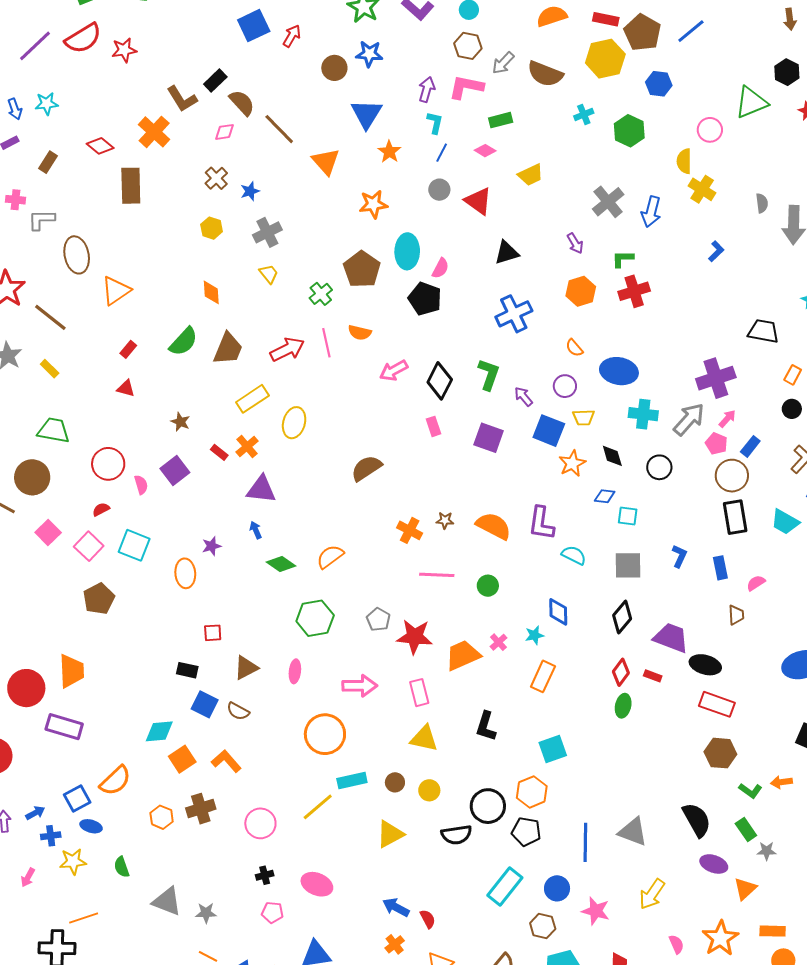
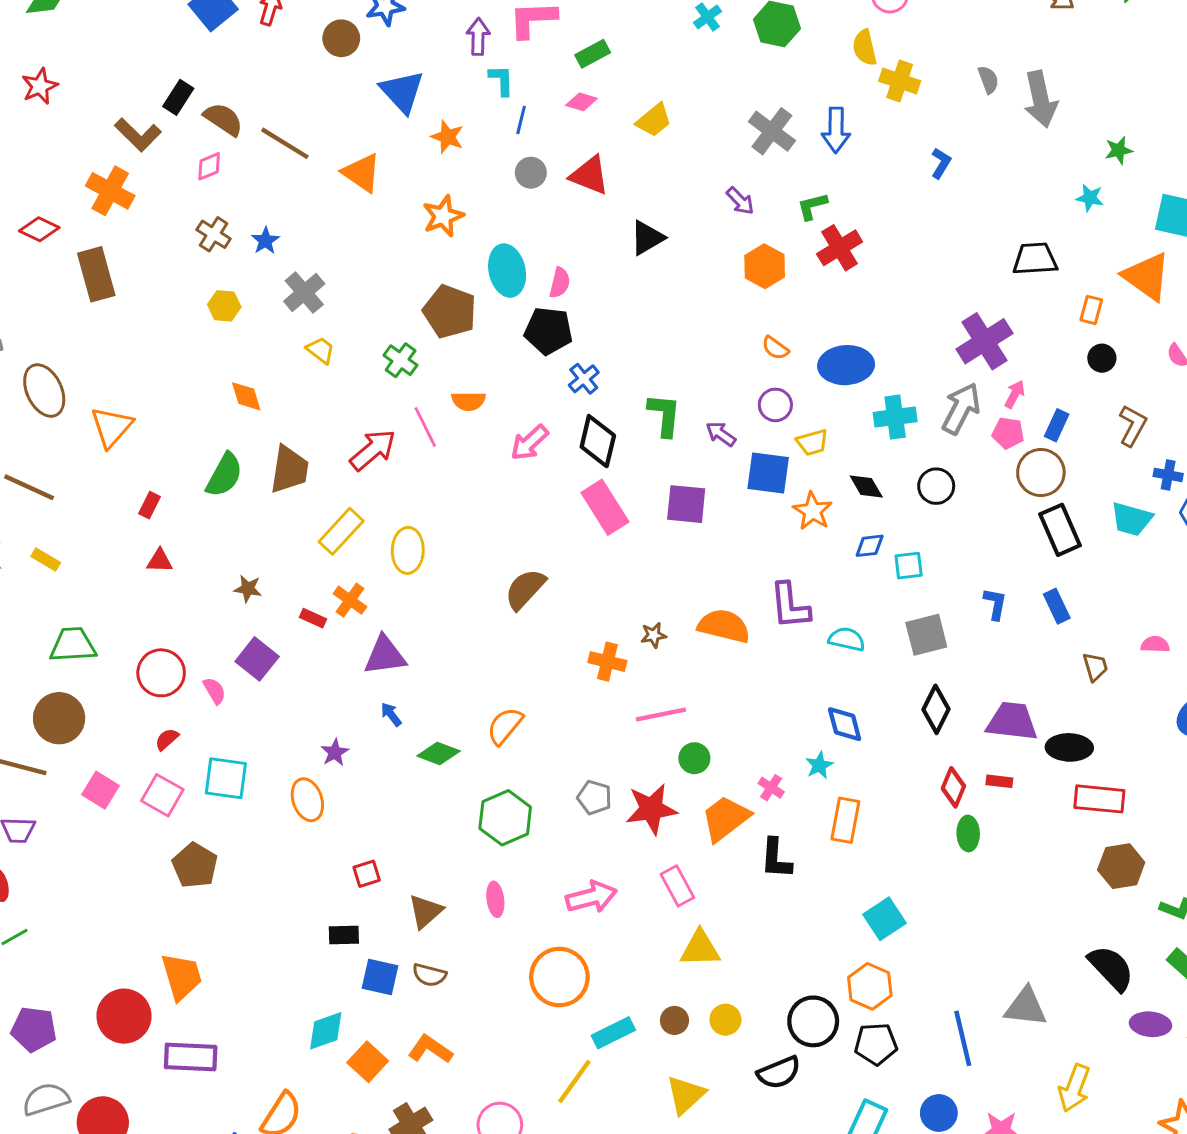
blue cross: (514, 314) -> (584, 379), moved, size x0.6
pink rectangle: (434, 426) -> (605, 507), size x1.8
pink semicircle: (756, 583) -> (1155, 644), moved, turned 48
green circle: (488, 586) -> (694, 758), moved
black L-shape: (486, 726) -> (776, 858), moved

